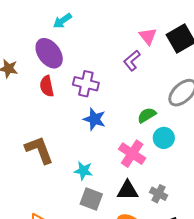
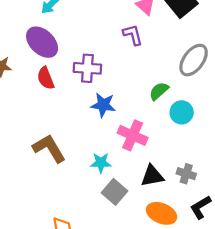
purple L-shape: (132, 61) -> (133, 35), turned 125
pink cross: (132, 154) -> (133, 135), moved
gray square: (91, 199) -> (115, 192), turned 30

